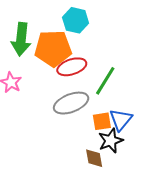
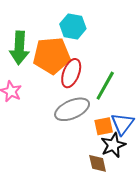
red ellipse: (72, 67) -> (71, 73), turned -48

